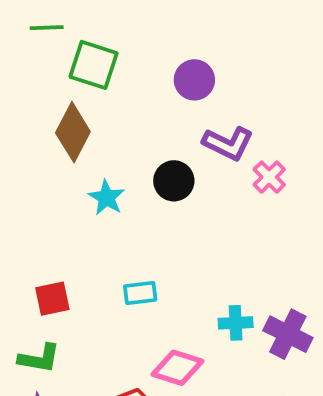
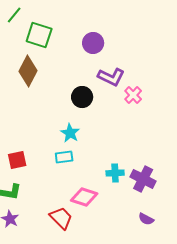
green line: (47, 28) -> (14, 15), turned -48
cyan star: (107, 198) -> (70, 133), moved

